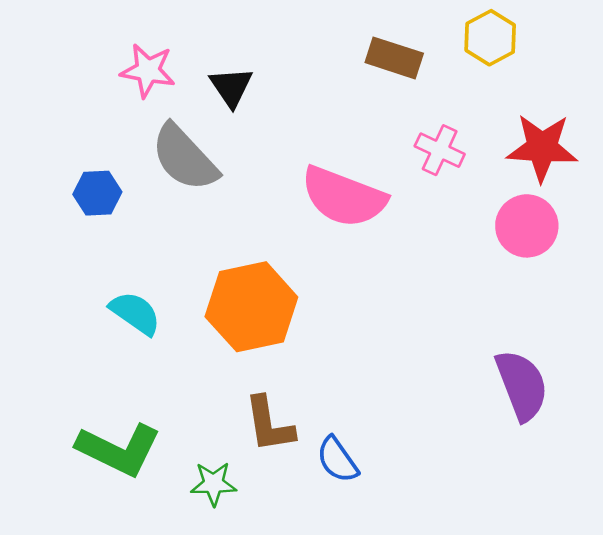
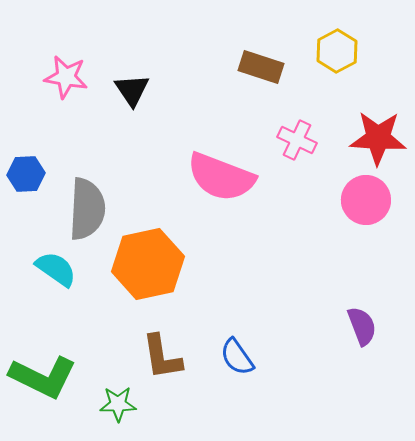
gray semicircle: (184, 158) -> (87, 209), moved, turned -134
purple semicircle: (522, 385) -> (362, 326), size x0.7
blue semicircle: (337, 460) -> (237, 357), moved

